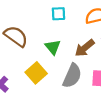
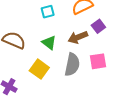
brown arrow: (85, 48) -> (78, 37), turned 30

